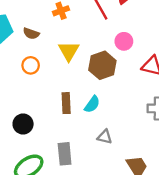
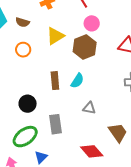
pink circle: (124, 41) -> (92, 23), moved
yellow triangle: (69, 51) -> (55, 36), turned 30
black circle: (23, 124) -> (28, 104), moved

